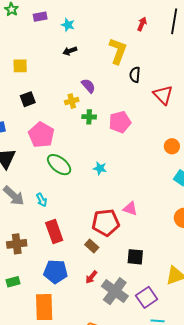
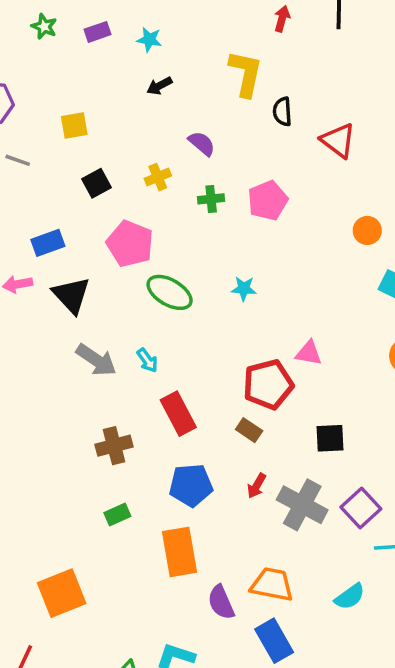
yellow cross: (72, 101) -> (158, 177), moved

